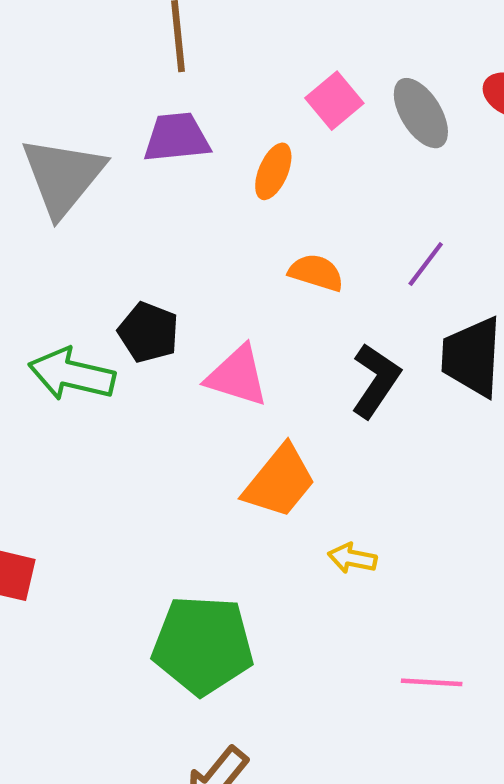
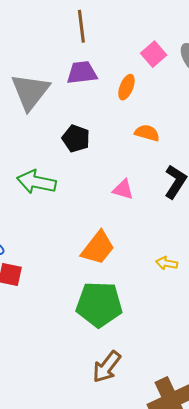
black pentagon: (148, 332) -> (76, 138), moved
pink triangle: (237, 376) -> (123, 189), moved, size x0.7
orange trapezoid: (279, 482) -> (98, 248), moved

